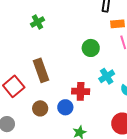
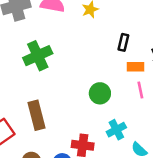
green cross: (37, 22) -> (38, 56), size x1.6

